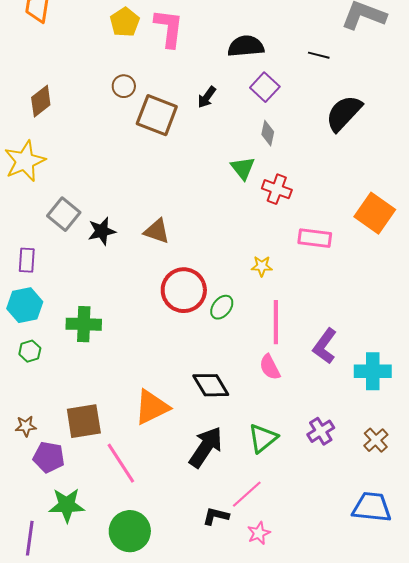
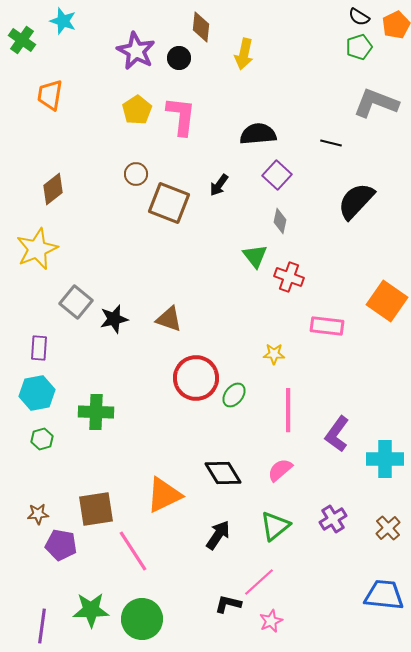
pink semicircle: (270, 367) -> (280, 470), moved, turned 76
black arrow: (206, 447) -> (218, 535), size x0.7
green star: (67, 505) -> (91, 610), moved

